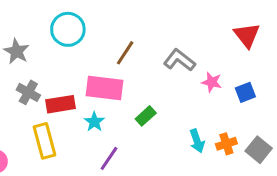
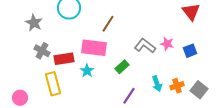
gray L-shape: (179, 60) -> (145, 46), moved
purple line: (109, 158) -> (129, 96), moved

